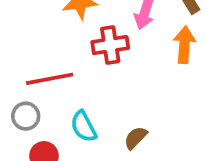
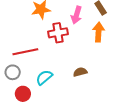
cyan semicircle: (83, 126) -> (44, 77), turned 78
brown semicircle: (136, 138) -> (80, 72), moved, turned 32

